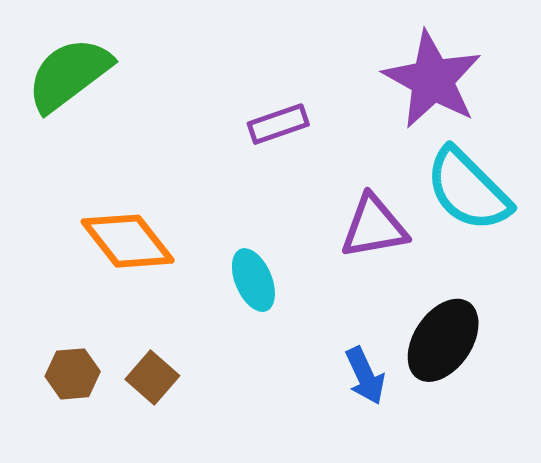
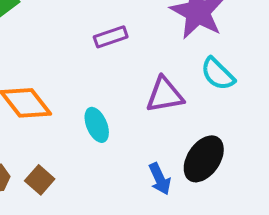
cyan semicircle: (468, 190) -> (218, 74), size x0.7

